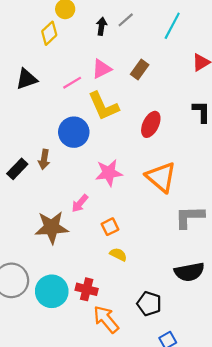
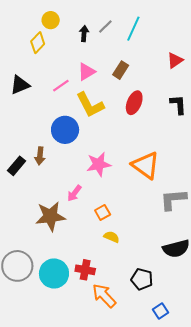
cyan line: (172, 26) -> (133, 29), moved
red ellipse: (151, 124) -> (134, 103), moved

